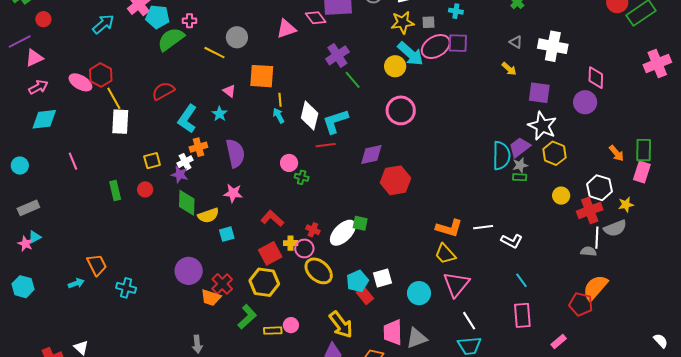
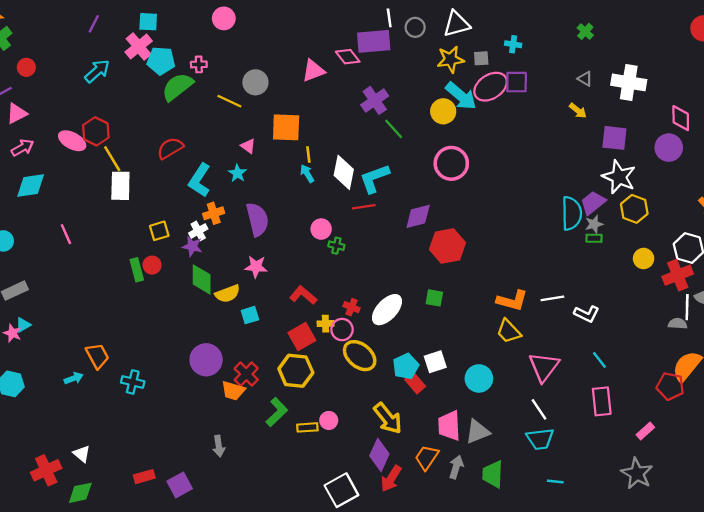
green rectangle: (115, 191) -> (137, 270), moved
green square: (360, 223) -> (434, 298), moved
pink triangle: (456, 284) -> (544, 367), moved

